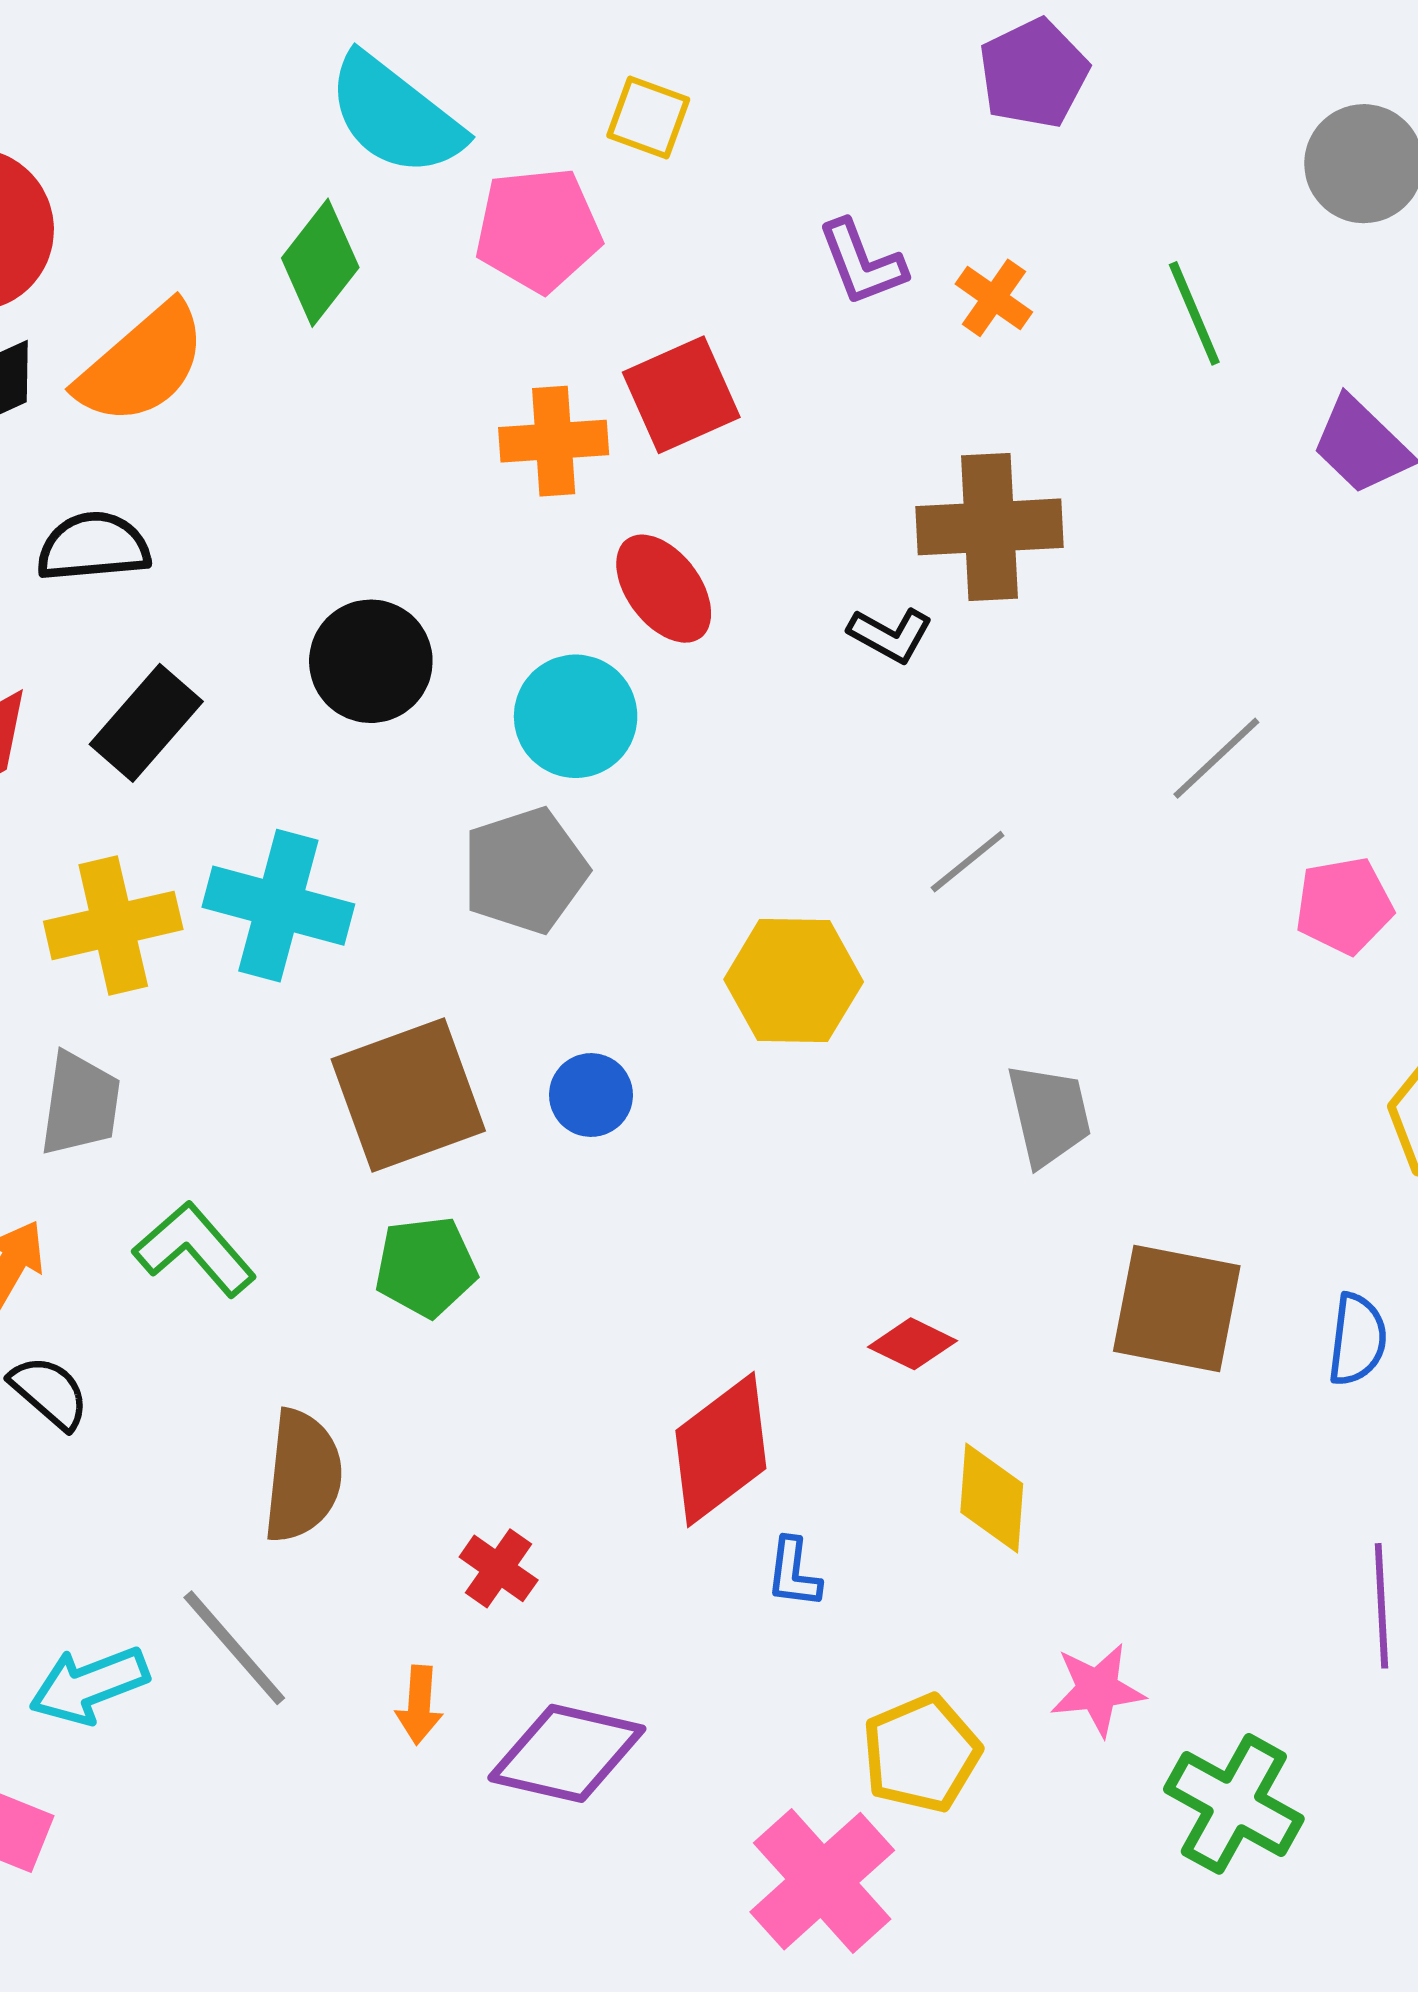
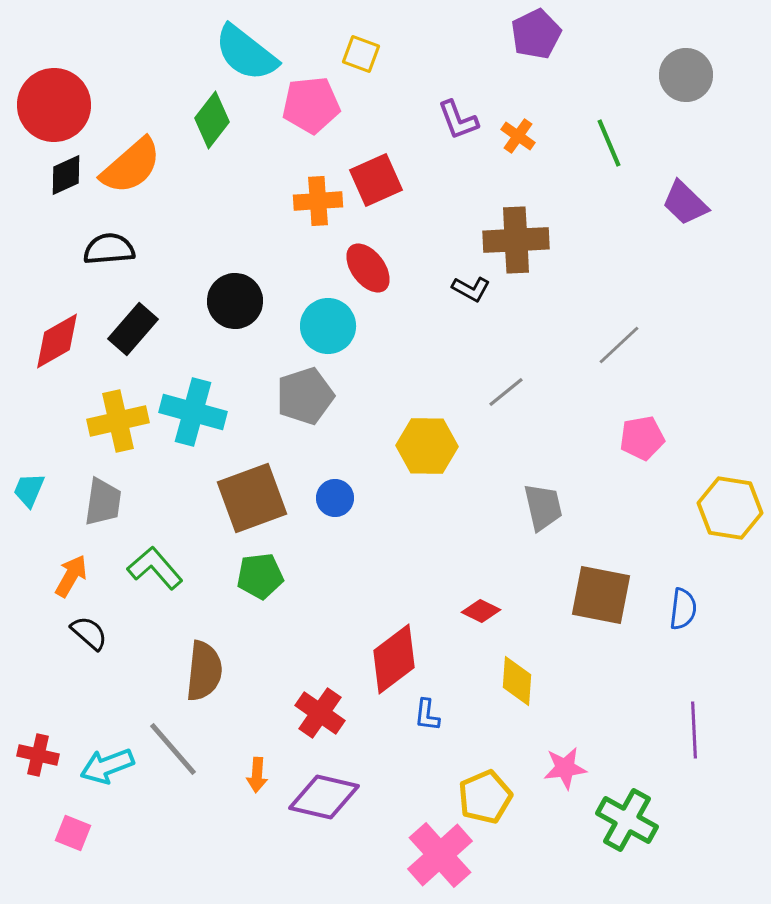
pink pentagon: (1344, 906) -> (642, 438), moved
red cross: (499, 1568) -> (320, 713), moved, size x1.4

